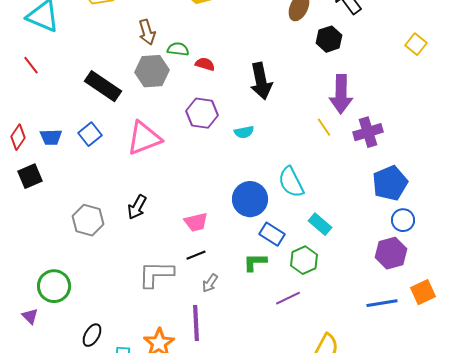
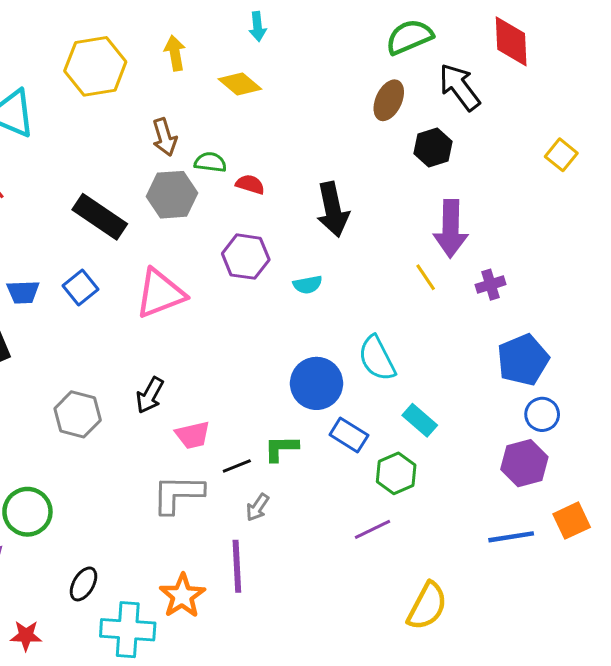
purple cross: (368, 132) -> (491, 285), size x0.7
pink trapezoid: (196, 222) -> (193, 435), moved
green L-shape: (255, 262) -> (281, 448), moved

